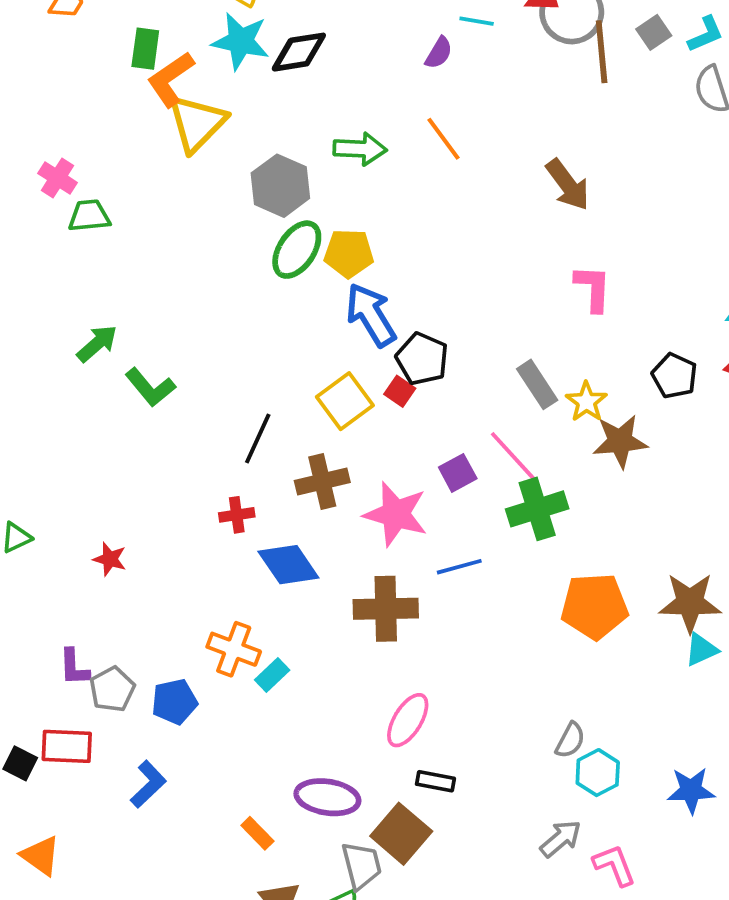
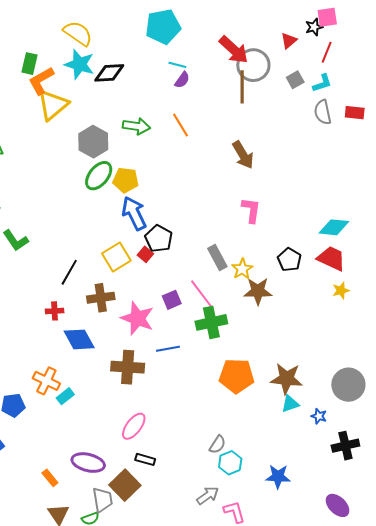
cyan line: (477, 21) -> (177, 65), moved
brown line: (602, 52) -> (242, 87), moved

